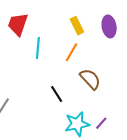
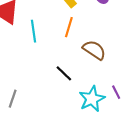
purple line: (101, 123) -> (116, 92), turned -56

